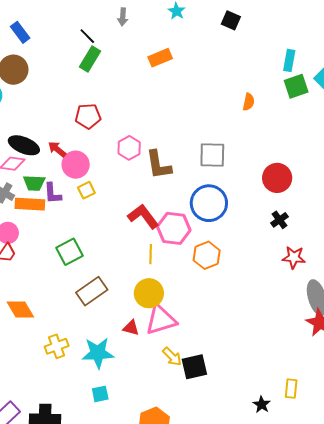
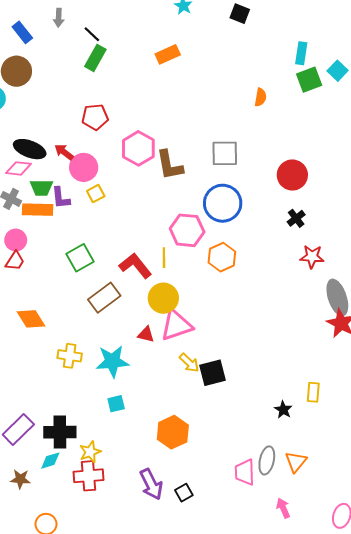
gray arrow: (123, 17) -> (59, 18), moved
pink hexagon: (129, 148) -> (138, 148), size x1.4
red L-shape: (143, 216) -> (135, 266), moved
yellow cross: (57, 346) -> (70, 356), turned 30

